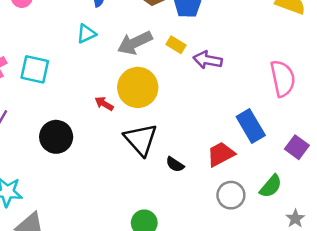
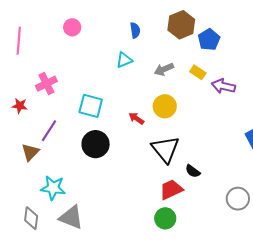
gray arrow: (135, 43) -> (164, 69), size x0.7
cyan square: (35, 69) -> (91, 106), moved
yellow circle: (138, 87) -> (165, 106), size x0.7
red trapezoid: (221, 154) -> (171, 190), moved

